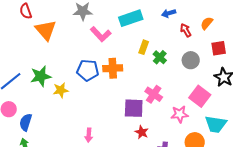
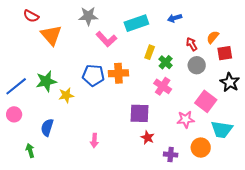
red semicircle: (26, 11) -> (31, 16), turned -42
orange semicircle: (207, 23) -> (213, 37), moved
red arrow: (186, 30) -> (192, 44), moved
pink cross: (154, 94) -> (163, 86), moved
blue semicircle: (26, 122) -> (47, 127), moved

